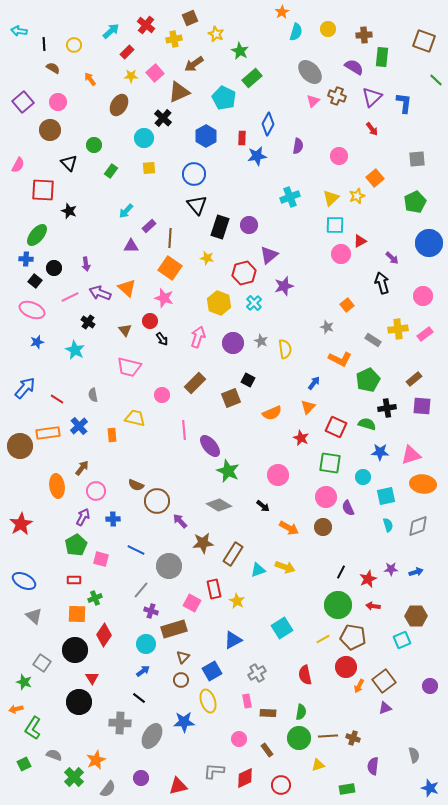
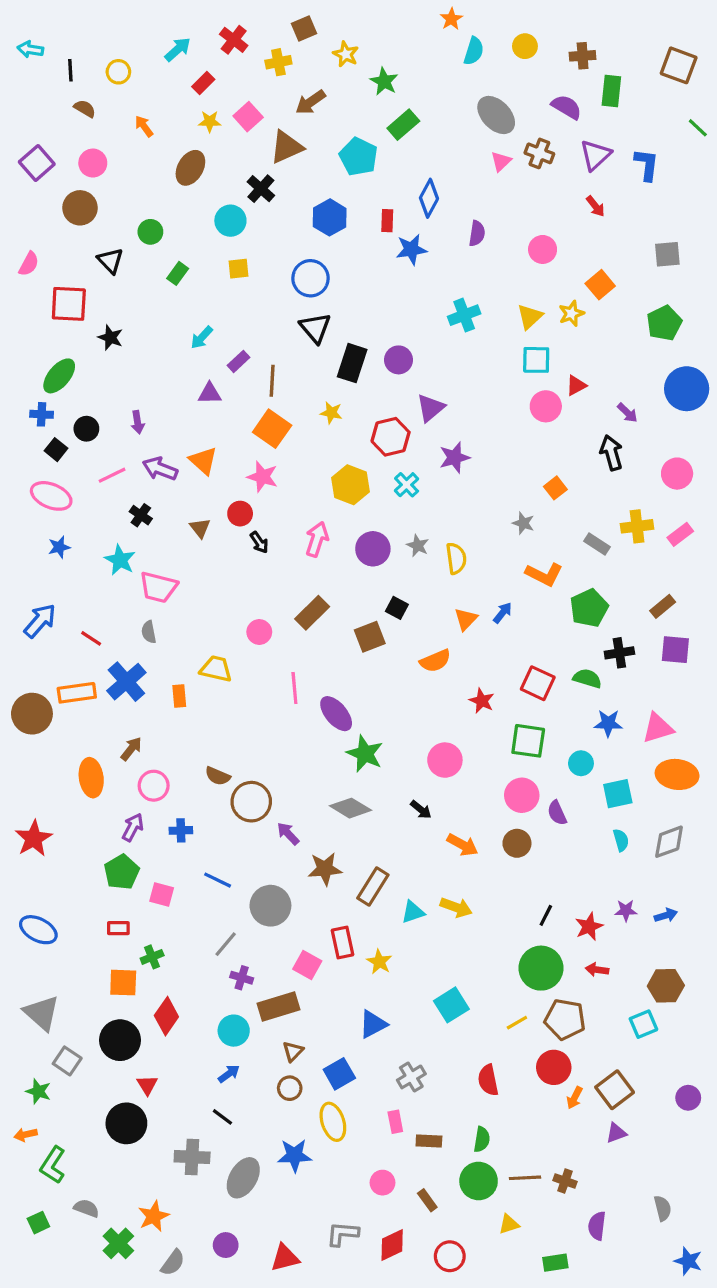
pink trapezoid: (129, 367) -> (158, 587), moved
orange triangle: (308, 407) -> (466, 619), moved
blue cross: (79, 426) -> (126, 682), size x1.4
gray triangle: (34, 616) -> (42, 1013), moved, size x1.4

